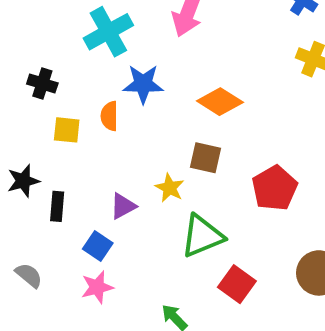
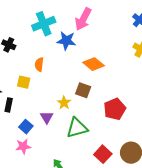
blue star: (143, 84) -> (66, 41), moved
yellow square: (67, 130) -> (24, 82), moved
purple triangle: (123, 206) -> (47, 117), moved, turned -40
red square: (237, 284) -> (103, 154), moved

